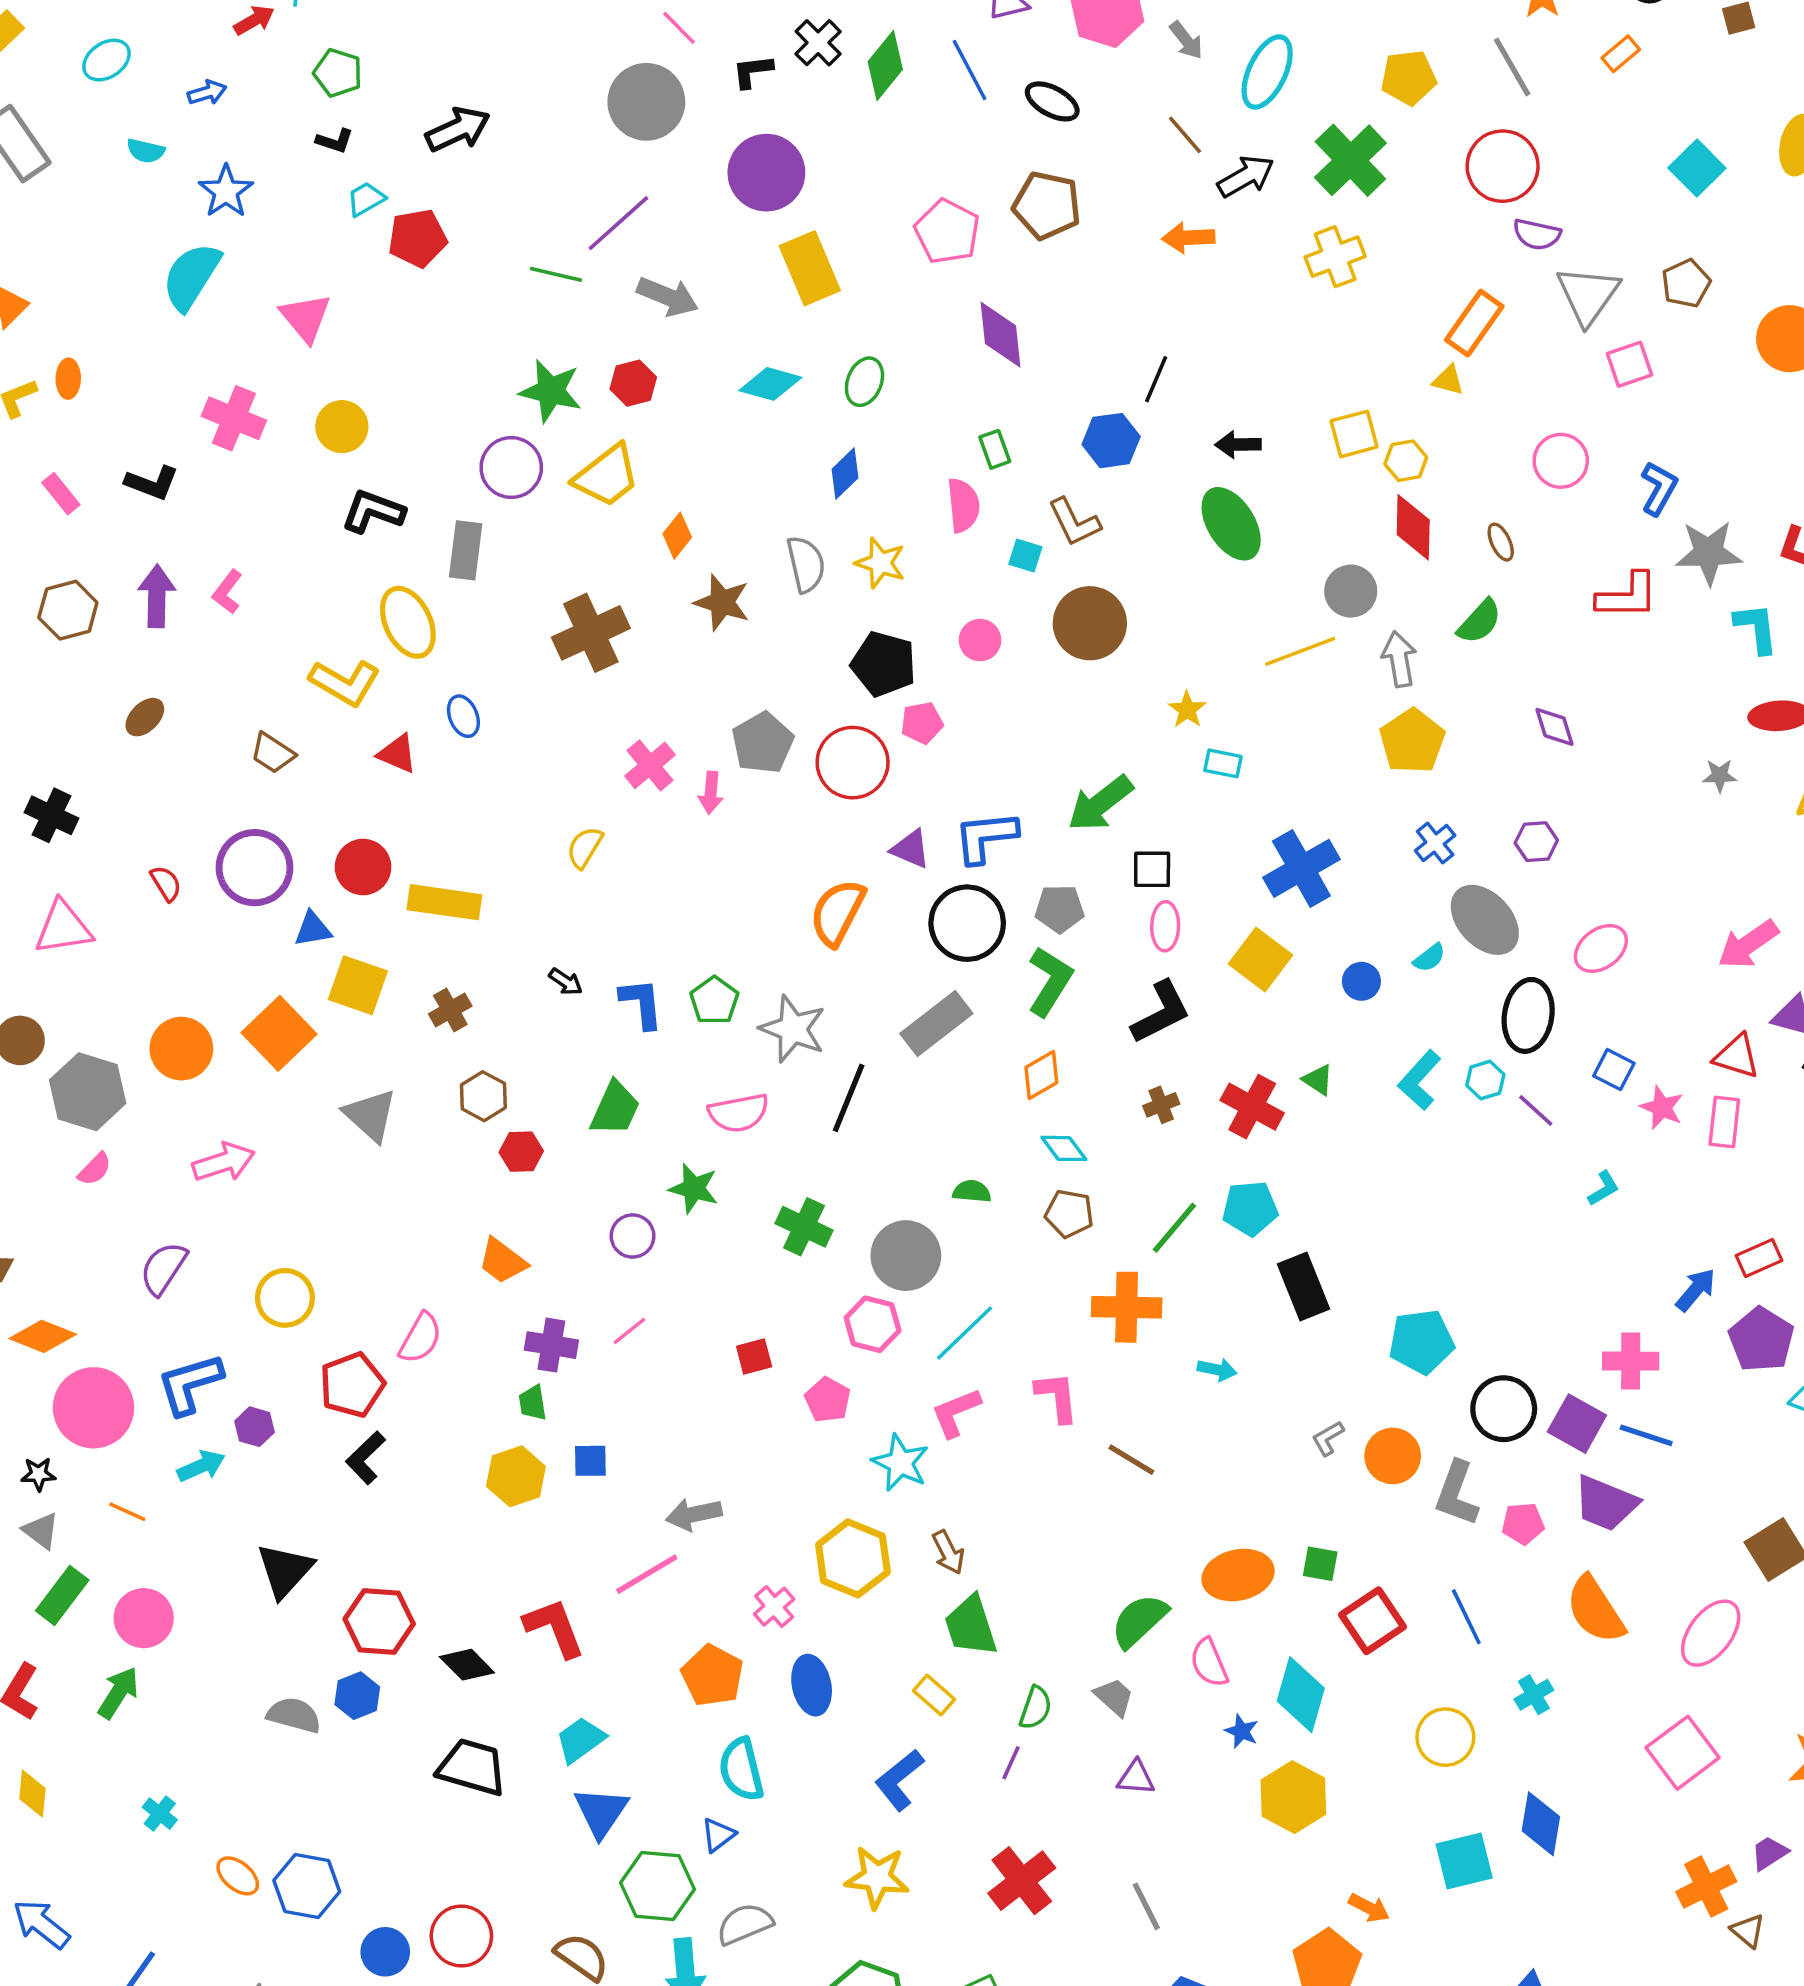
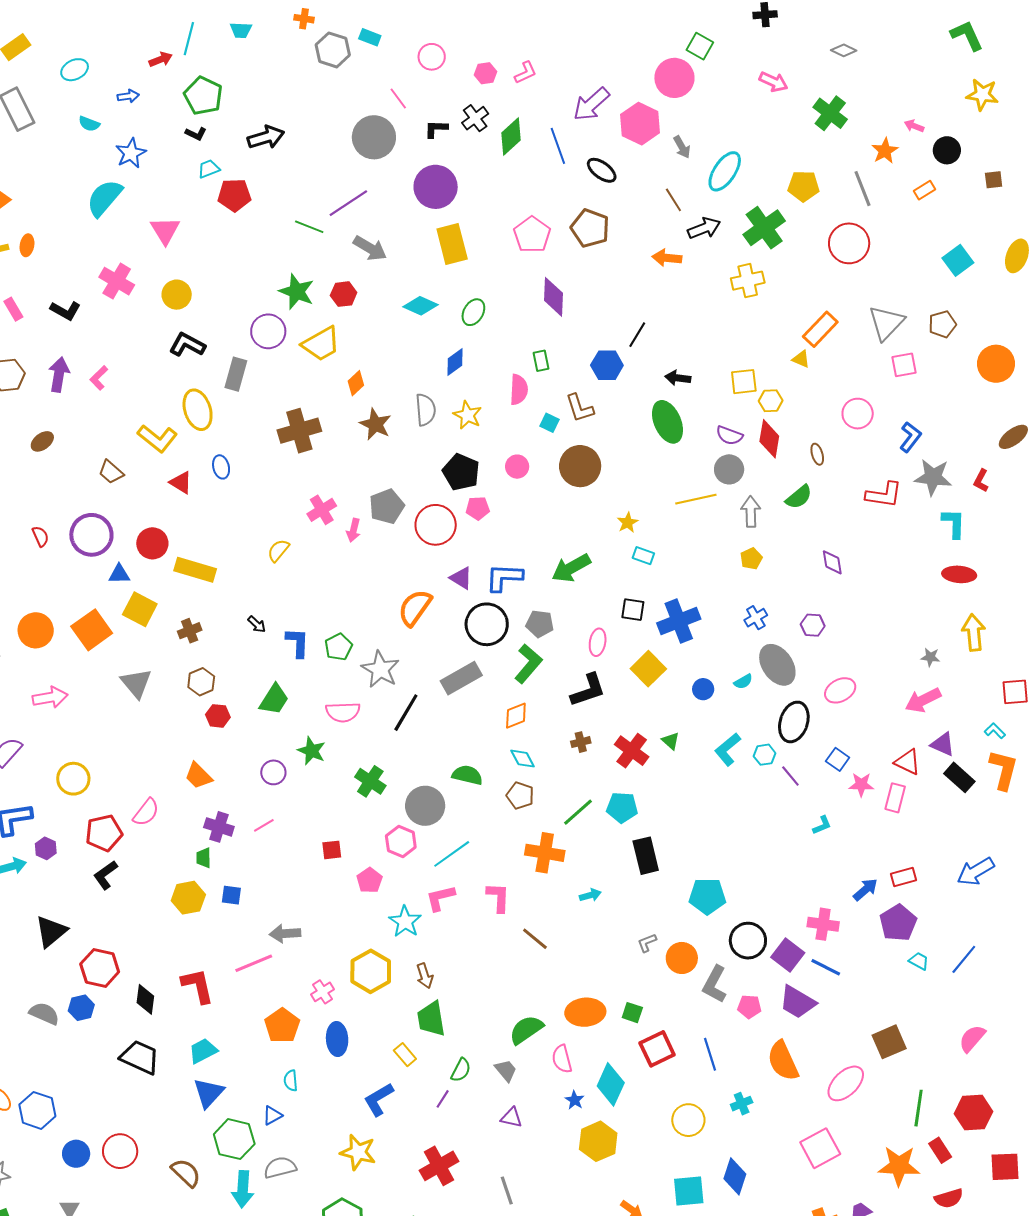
green pentagon: (338, 73) -> (203, 96), size x1.4
purple semicircle: (1537, 234) -> (729, 435), moved
yellow pentagon: (1412, 741) -> (751, 559), size x0.6
gray star: (1720, 776) -> (930, 657), moved
black square: (1152, 869) -> (633, 610), moved
pink star: (1662, 1107) -> (861, 785), turned -30
green semicircle: (972, 1191) -> (467, 775), size x1.4
cyan arrow: (1217, 1370) -> (590, 895), turned -35
black diamond: (467, 1665) -> (145, 999), turned 44
cyan semicircle: (741, 1769) -> (291, 1081), size x0.6

